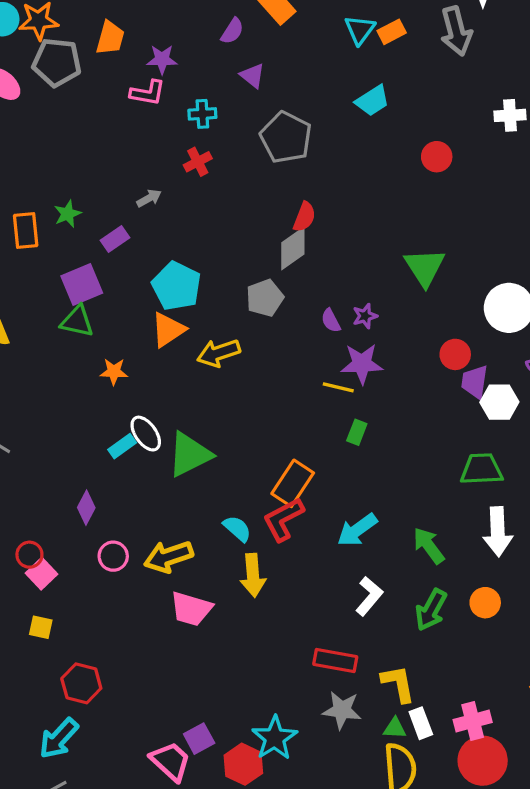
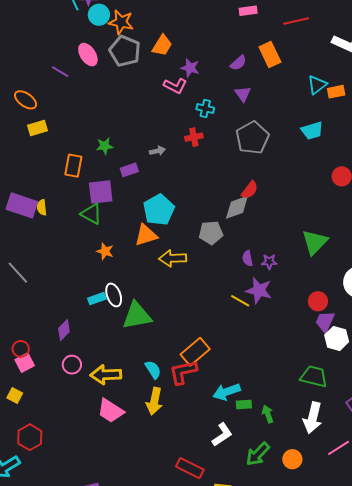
orange rectangle: (26, 230) -> (73, 166), moved
green rectangle: (357, 432) -> (244, 404), moved, turned 49
green arrow: (429, 546) -> (268, 414), size x0.7

